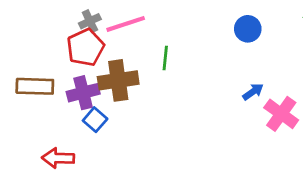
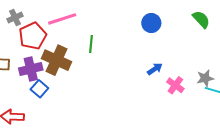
gray cross: (90, 21) -> (15, 18), moved
brown cross: (118, 80) -> (56, 60), turned 32
pink cross: (281, 114) -> (175, 85), size x0.7

